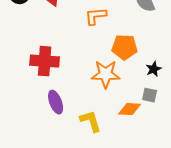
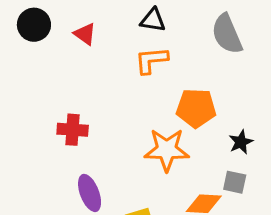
red cross: (45, 61) -> (73, 130), size x0.7

